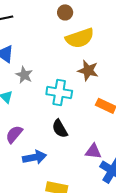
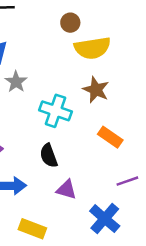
brown circle: (65, 12) -> (70, 23), moved
purple triangle: (93, 151) -> (66, 190), moved

